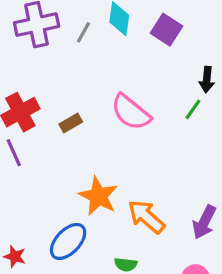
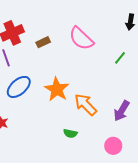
green line: (193, 109) -> (120, 58), moved
blue ellipse: (68, 241) -> (19, 87), moved

